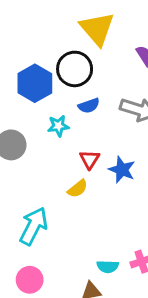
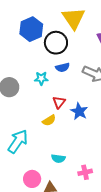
blue hexagon: (35, 83) -> (31, 29), moved
cyan semicircle: (108, 267) -> (58, 158), moved
pink circle: (30, 280) -> (32, 179), moved

